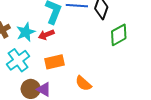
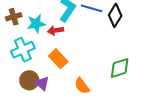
green diamond: (119, 35) -> (120, 68), moved
orange rectangle: (55, 62) -> (58, 59), turned 48

